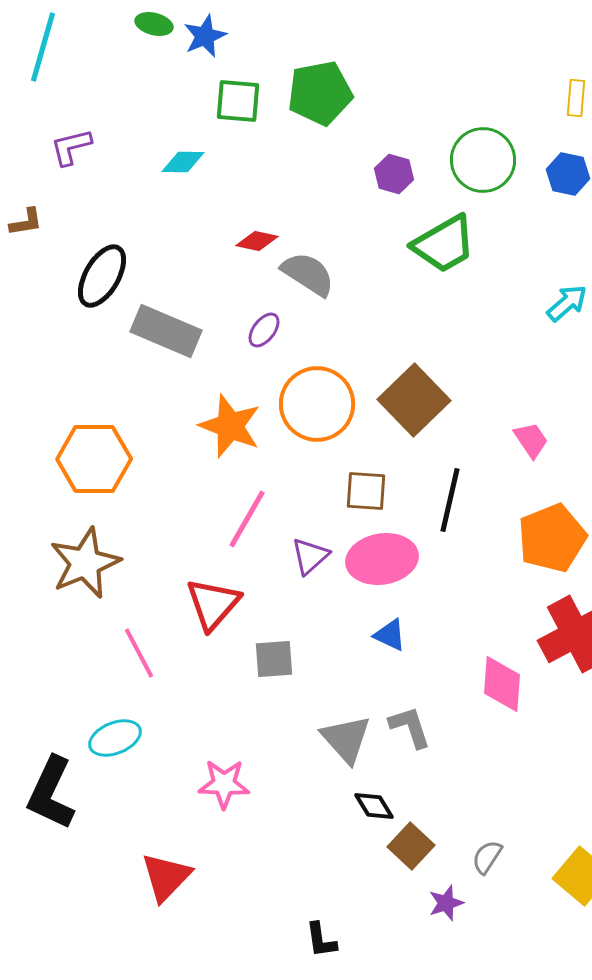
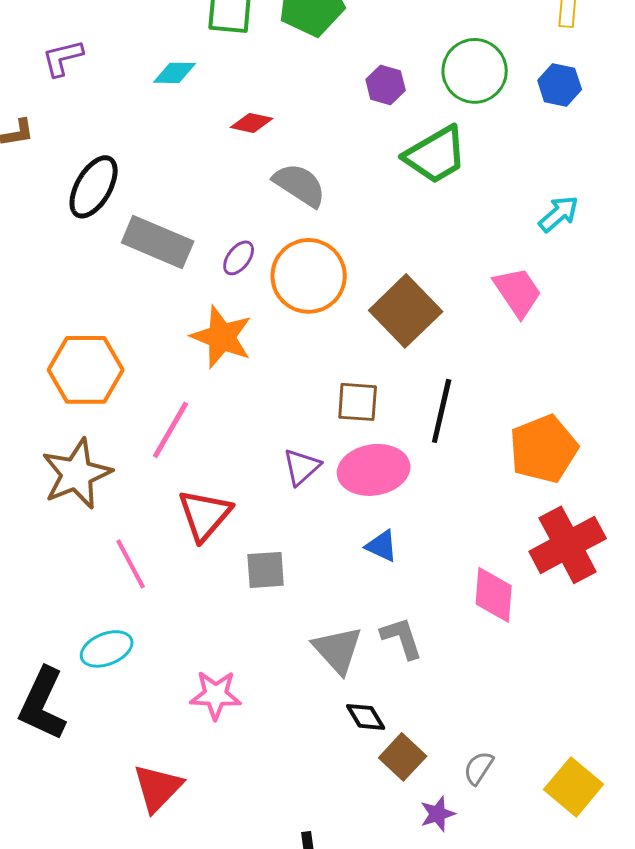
red diamond: (257, 241) -> (252, 123), moved
purple ellipse: (264, 330) -> (239, 258), moved
orange circle: (317, 404) -> (309, 276), moved
pink trapezoid: (531, 440) -> (518, 292), moved, size x1.4
pink line: (247, 519) -> (171, 430), moved

